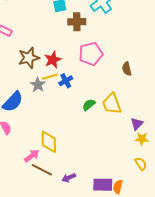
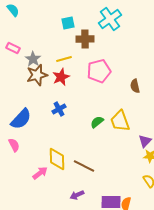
yellow line: (50, 77) -> (64, 59), moved
blue cross: (66, 81) -> (59, 109), moved
gray star: (38, 85) -> (33, 59), moved
brown line: (42, 170) -> (84, 166), moved

